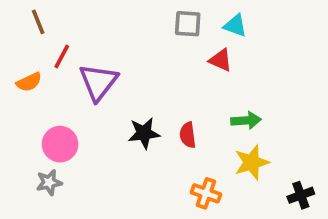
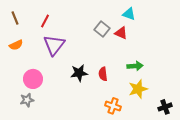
brown line: (38, 22) -> (15, 18), moved
gray square: (188, 24) -> (102, 29), moved, turned 35
red line: (62, 57) -> (45, 21), moved

